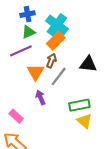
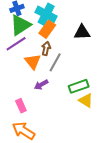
green triangle: (28, 32) -> (20, 25), size x1.6
black triangle: (88, 64) -> (82, 32), moved
purple arrow: (41, 97) -> (41, 85), turned -88
pink rectangle: (16, 116) -> (21, 106), turned 32

